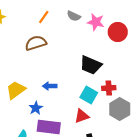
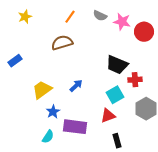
blue arrow: (50, 86) -> (76, 86), turned 136
red cross: (109, 88) -> (135, 80), moved
cyan square: (89, 95) -> (115, 95), turned 30
blue star: (36, 108) -> (53, 112), moved

